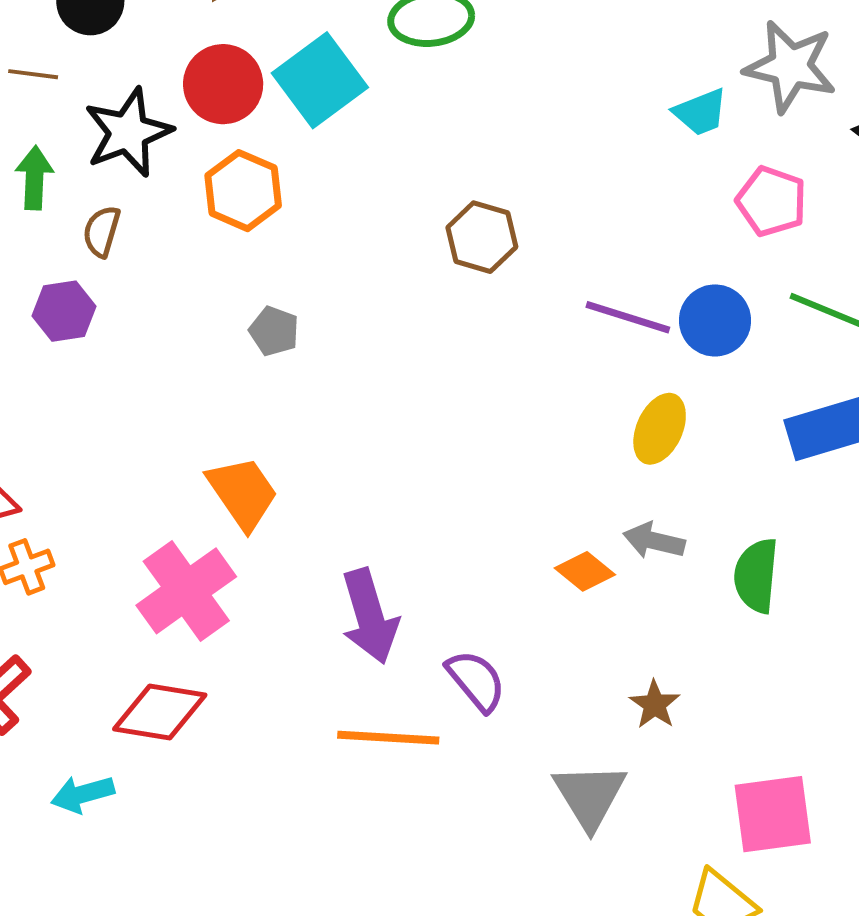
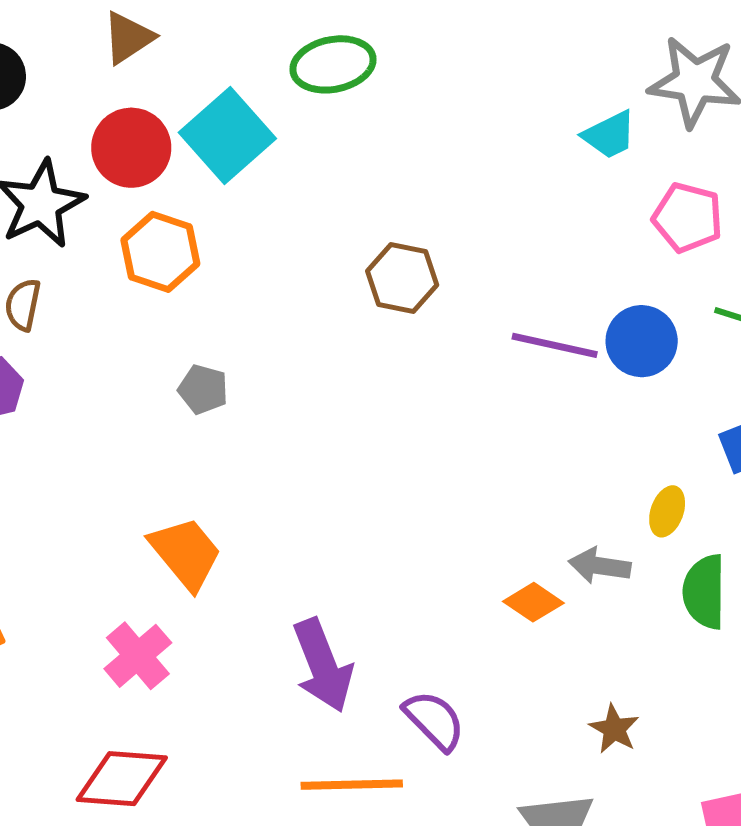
yellow ellipse: (660, 429) -> (667, 511), moved, size x0.7
pink cross: (186, 591) -> (138, 656), size x0.7

